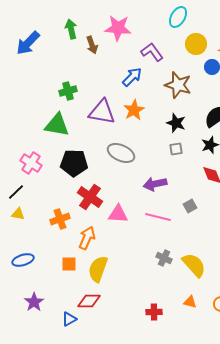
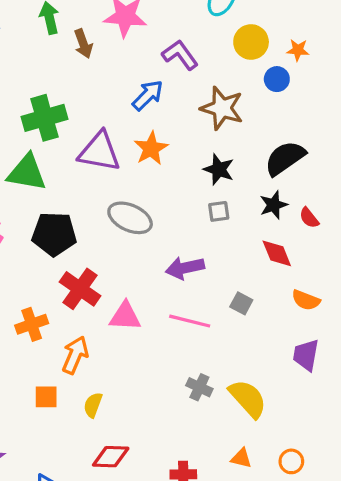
green cross: (68, 91) -> (45, 118), size x1.5
gray square: (190, 206) -> (241, 303), turned -32
yellow semicircle: (98, 269) -> (93, 405), size x0.6
red diamond: (89, 301) -> (111, 457), moved

